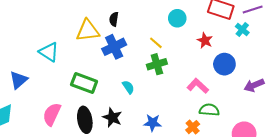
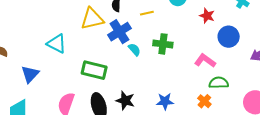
yellow line: (156, 43) -> (147, 13), moved, turned -48
green cross: (157, 64) -> (163, 44), turned 30
cyan semicircle: (128, 87) -> (134, 50), moved

